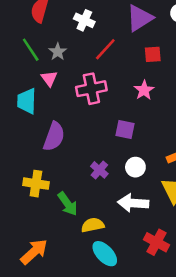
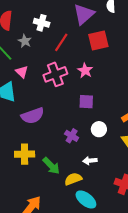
gray star: (58, 52) -> (25, 41), moved
red square: (153, 54) -> (98, 41), size x1.5
pink star: (144, 90) -> (85, 70), moved
purple semicircle: (54, 137) -> (33, 116), turned 60
white arrow: (133, 203) -> (90, 161), moved, size x0.6

